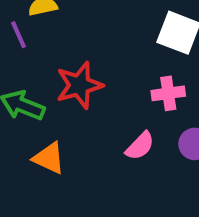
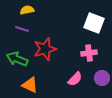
purple line: (19, 35) -> (22, 29), moved, turned -48

